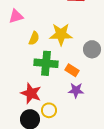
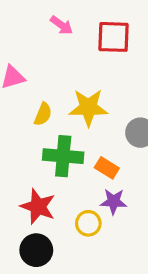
yellow circle: (49, 110) -> (88, 223), moved

